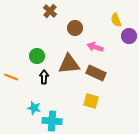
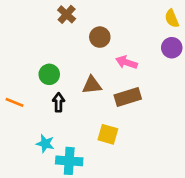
yellow semicircle: (116, 20) -> (172, 18), moved
brown triangle: (69, 64) -> (92, 85), size x0.7
brown rectangle: (96, 73) -> (128, 97), turned -42
yellow square: (91, 101) -> (108, 134), moved

